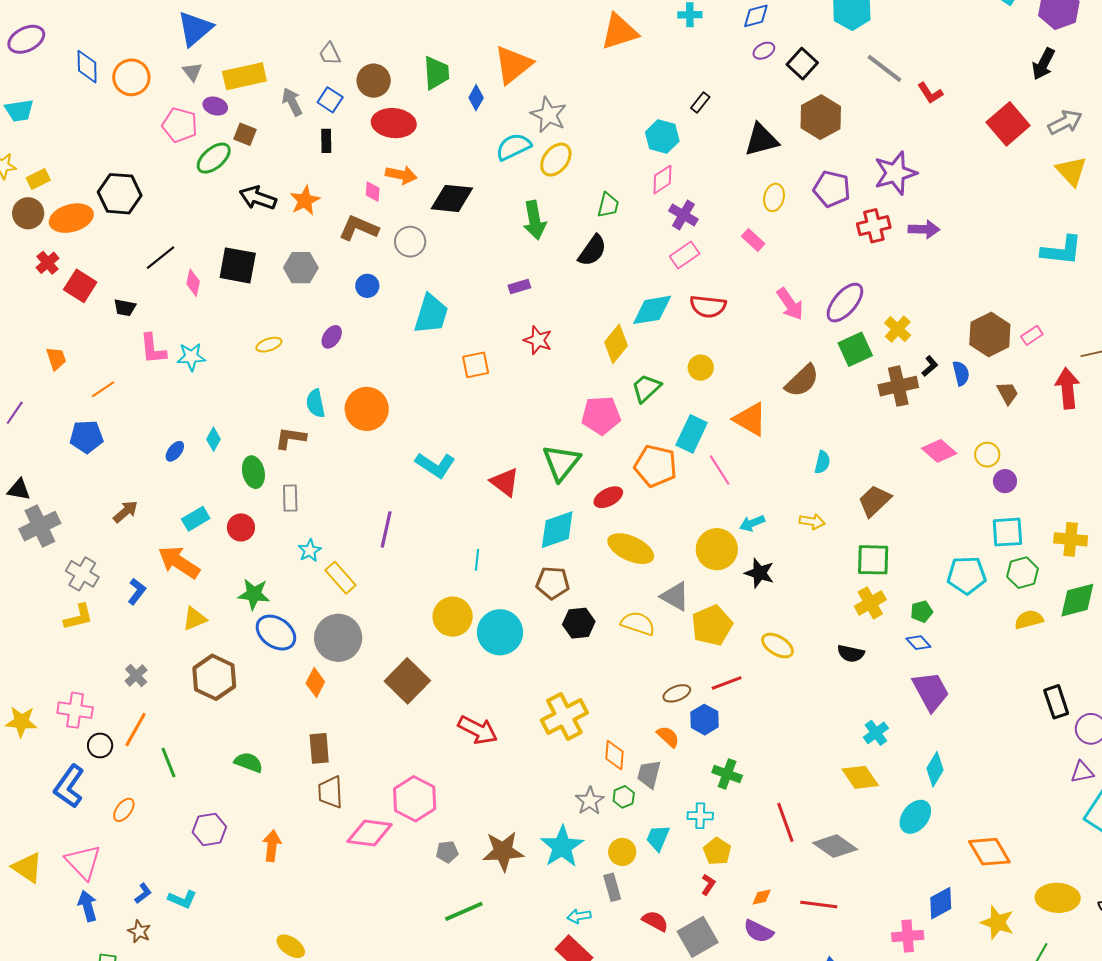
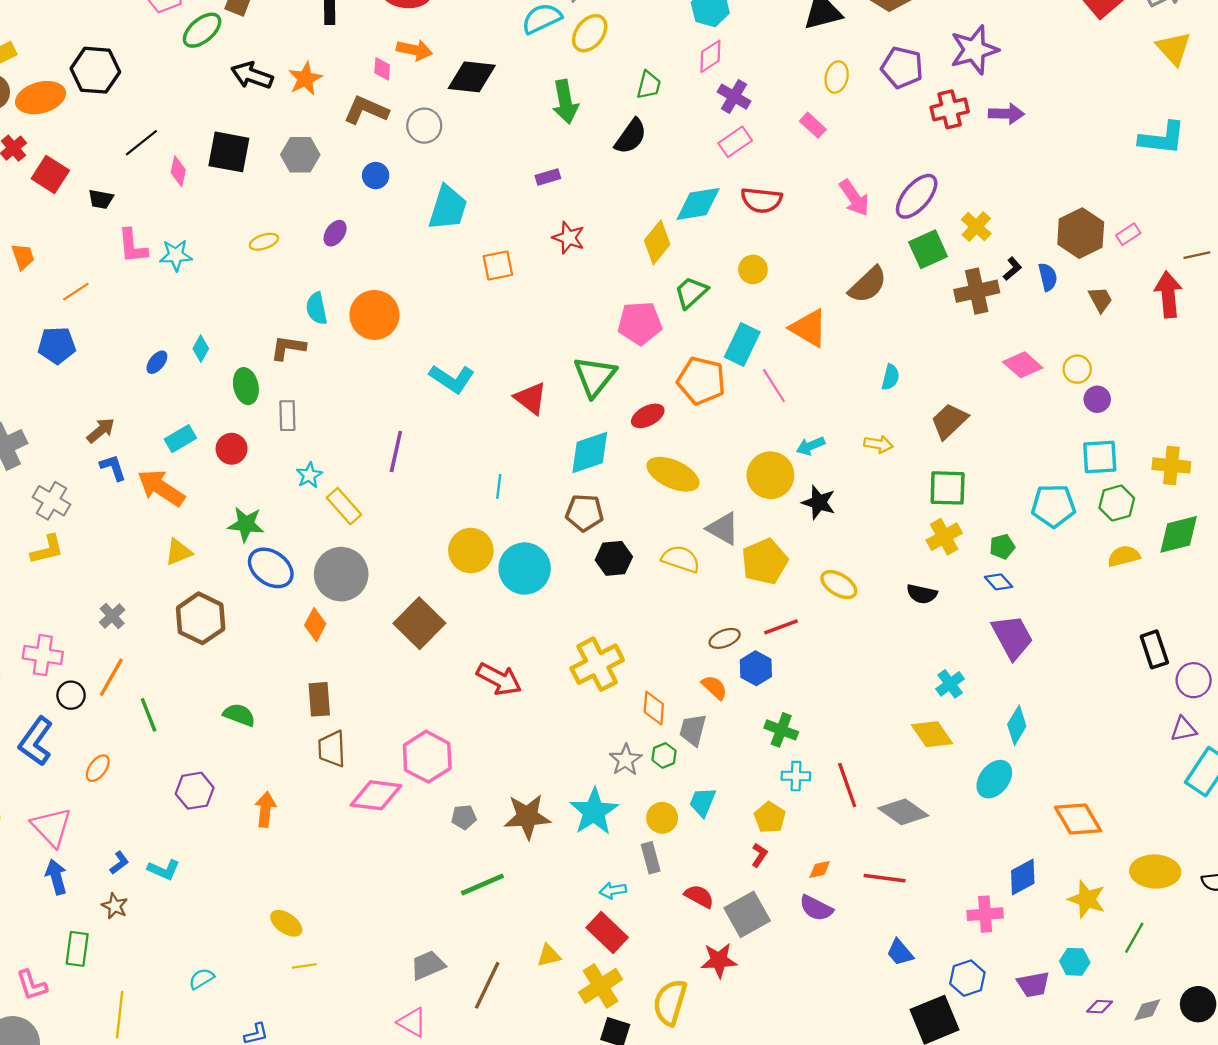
blue L-shape: (137, 591) -> (113, 468), moved, turned -56
cyan cross: (700, 816) -> (796, 776), moved

